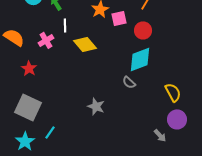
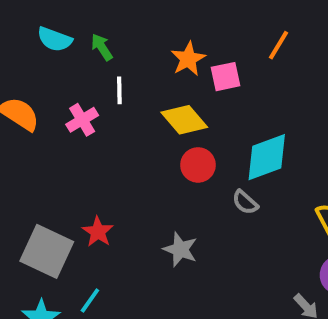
red circle: (143, 30) -> (198, 165), moved
yellow diamond: (85, 44) -> (184, 120), moved
red star: (29, 68) -> (98, 232), moved

